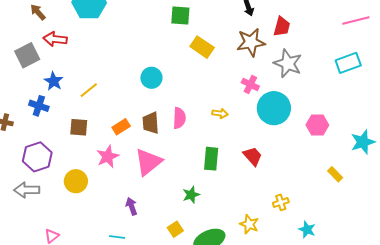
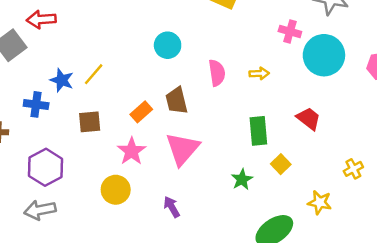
blue star: (54, 81) -> (62, 80), moved
pink semicircle: (179, 118) -> (217, 73), moved
yellow circle: (76, 181) -> (116, 190), moved
yellow square: (175, 229) -> (281, 164), moved

